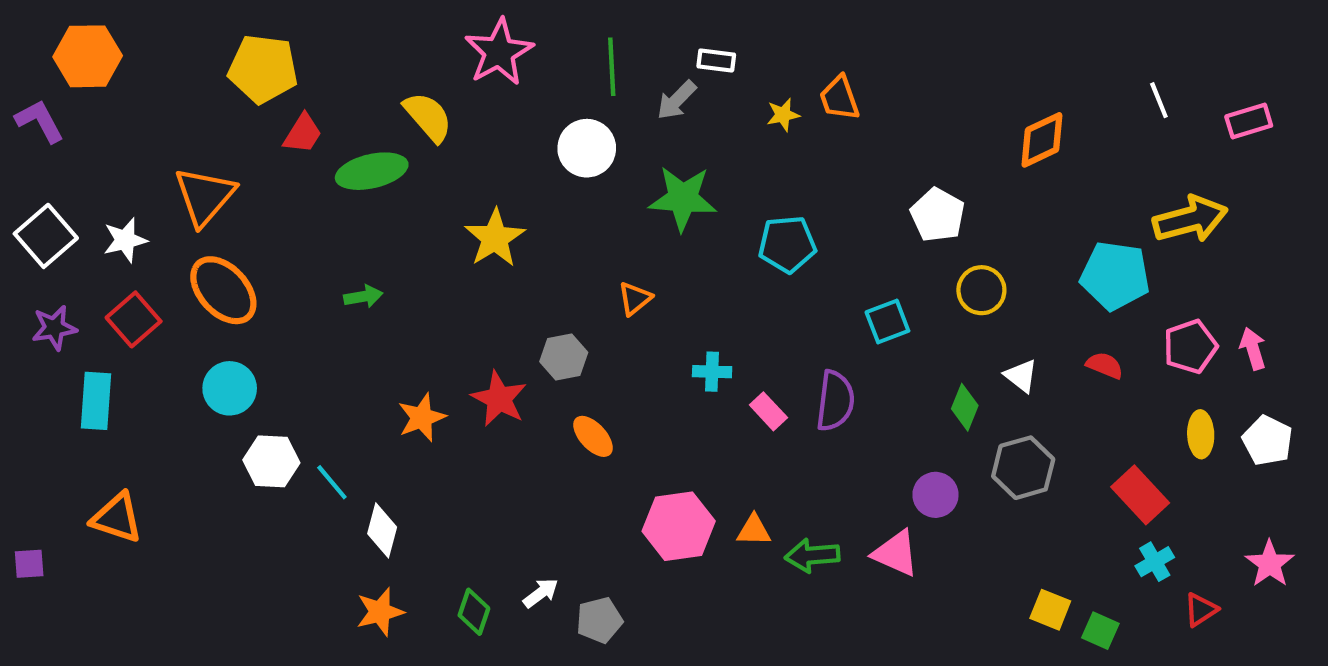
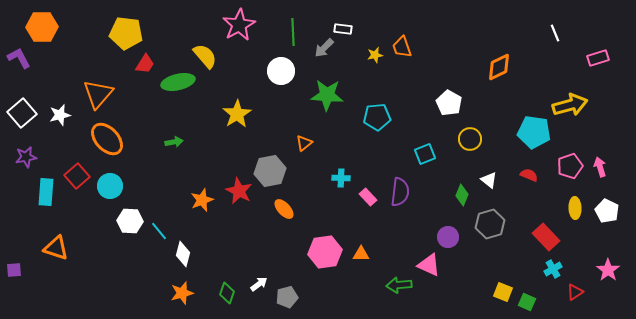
white line: (1159, 100) -> (555, 33), moved
red square: (134, 319) -> (77, 176), moved
gray hexagon: (564, 357) -> (270, 171), size x1.4
green arrow: (812, 555) -> (399, 285), moved

